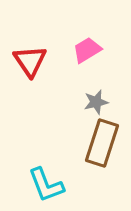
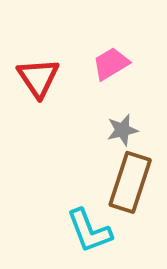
cyan L-shape: (46, 185) -> (89, 231), moved

